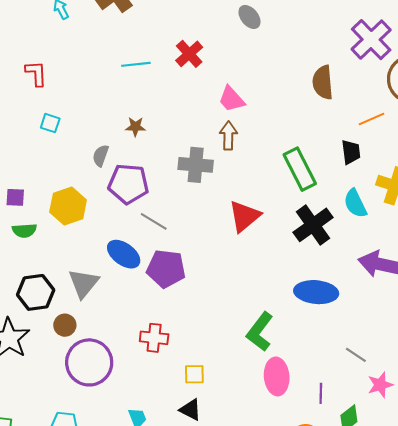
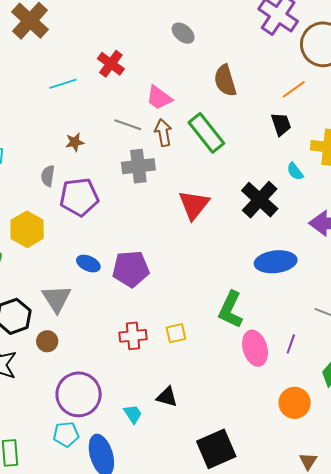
gray ellipse: (249, 17) -> (183, 33), moved
brown semicircle: (323, 82) -> (225, 81), moved
green rectangle: (300, 169) -> (206, 133), moved
cyan semicircle: (355, 203) -> (295, 171), size x0.7
gray line: (154, 221) -> (128, 125), moved
blue ellipse: (124, 254) -> (88, 264), size x0.7
purple circle: (89, 362) -> (79, 394), moved
yellow square: (194, 374) -> (176, 333), moved
purple line: (321, 393) -> (291, 344), moved, turned 30
black triangle: (190, 410) -> (167, 397), moved

